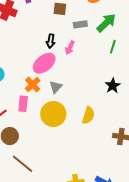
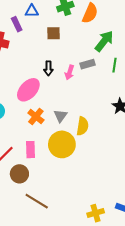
gray rectangle: (80, 24) -> (88, 64), moved
pink ellipse: (44, 63) -> (28, 90), moved
pink rectangle: (23, 104) -> (31, 150), moved
yellow semicircle: (88, 115) -> (83, 126), moved

